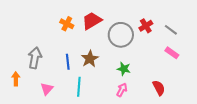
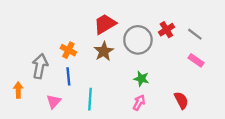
orange cross: (67, 24) -> (68, 50), moved
brown star: (90, 59) -> (104, 51), moved
blue line: (68, 62) -> (68, 76), moved

